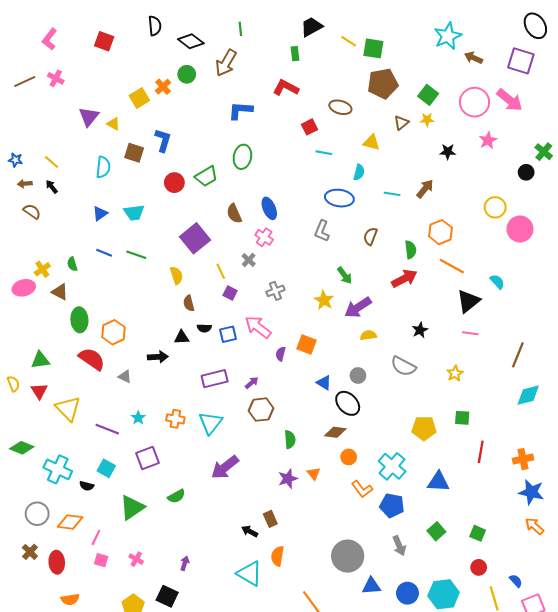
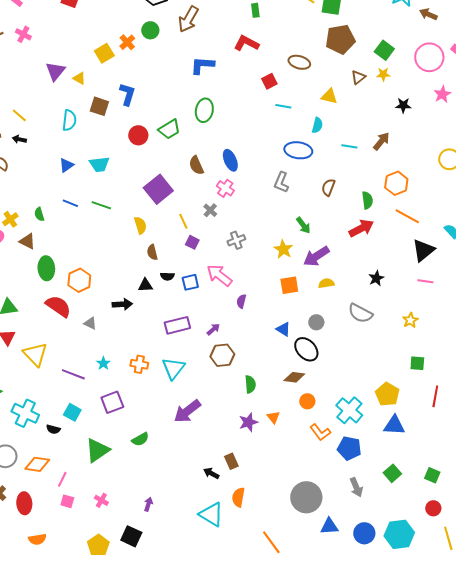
black arrow: (52, 187) -> (19, 139), turned -40
orange square: (306, 345) -> (289, 285), moved, turned -30
yellow pentagon: (424, 428) -> (387, 394), moved, turned 30

